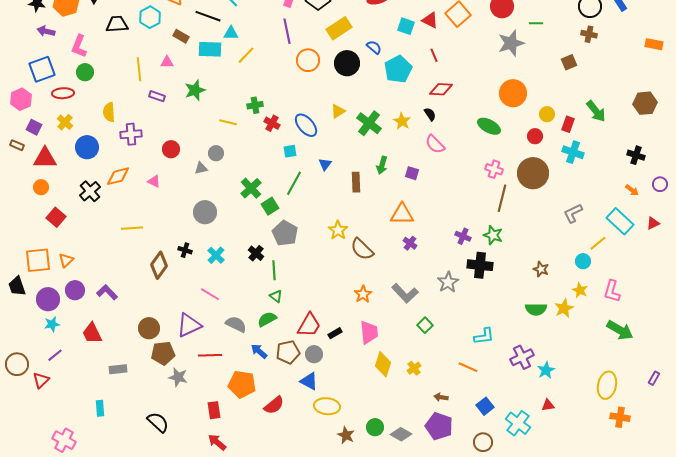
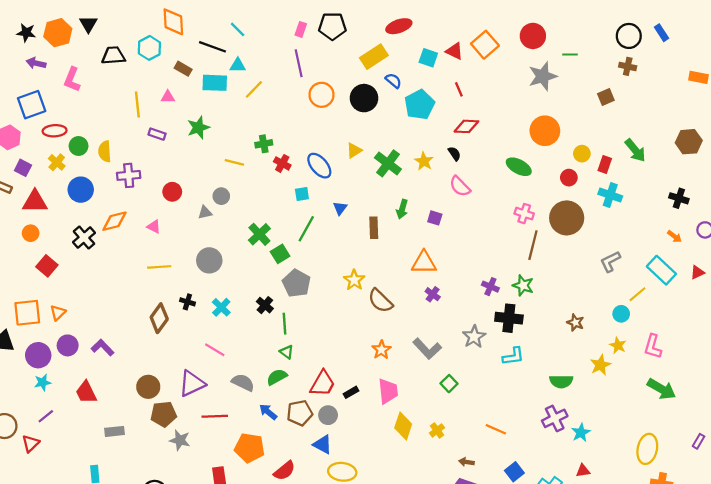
yellow rectangle: (339, 28) -> (374, 57), moved
green circle: (85, 72) -> (79, 146), moved
yellow line: (132, 228) -> (159, 267), moved
green semicircle: (536, 309) -> (561, 381), moved
cyan L-shape: (484, 336) -> (513, 356), moved

